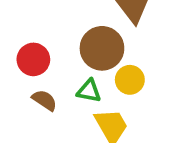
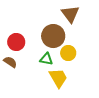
brown semicircle: (45, 100) -> (10, 62), moved

